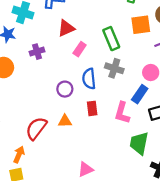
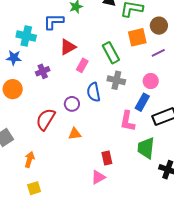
red rectangle: (92, 108) -> (107, 158), moved
red semicircle: (36, 128) -> (46, 119), moved
orange arrow: (19, 154) -> (29, 160), moved

